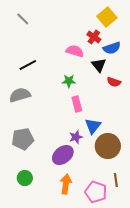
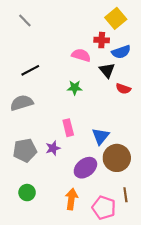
red cross: (94, 37) -> (102, 40), turned -32
pink rectangle: (77, 104) -> (68, 128), moved
purple star: (76, 137) -> (53, 148), moved
purple ellipse: (63, 155) -> (85, 168), moved

